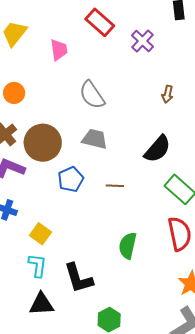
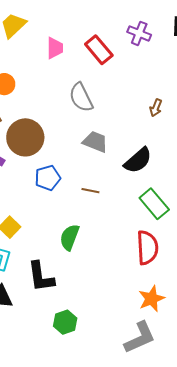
red rectangle: (100, 22) -> (99, 50), moved
purple cross: (142, 41) -> (139, 33), moved, turned -30
gray trapezoid: (95, 139) -> (95, 142), moved
green semicircle: (128, 246) -> (70, 237), moved

